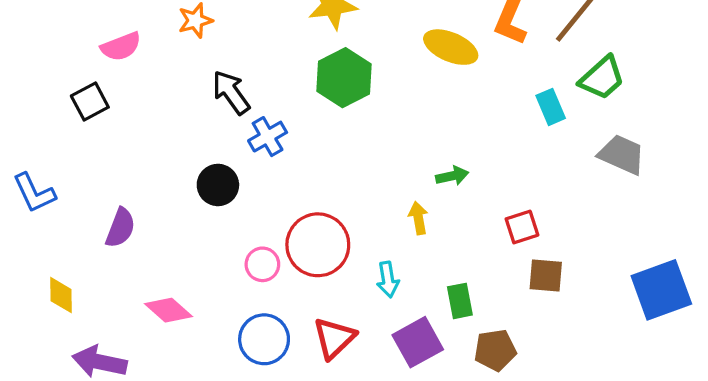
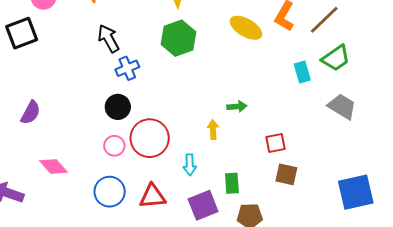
black square: (90, 102) -> (22, 33), size x1.4
black circle: (218, 185) -> (118, 107), moved
red triangle: (334, 338) -> (152, 196), turned 32

